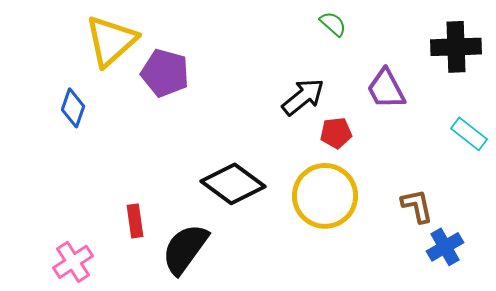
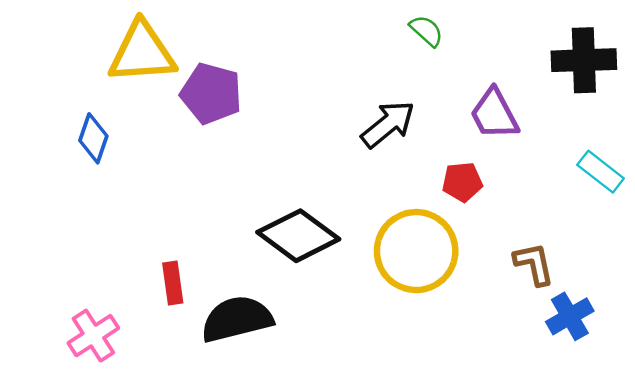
yellow triangle: (111, 41) -> (142, 53), turned 38
red pentagon: (336, 133) -> (462, 182), moved
black semicircle: (185, 249) -> (237, 319), turned 40

